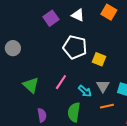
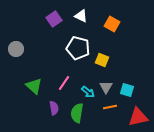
orange square: (109, 12) -> (112, 24), moved
purple semicircle: (42, 115) -> (54, 108), moved

